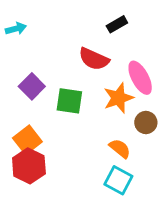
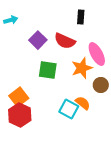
black rectangle: (117, 24) -> (81, 17), turned -56
purple square: (32, 86) -> (38, 40), moved
cyan square: (118, 180) -> (69, 109), moved

